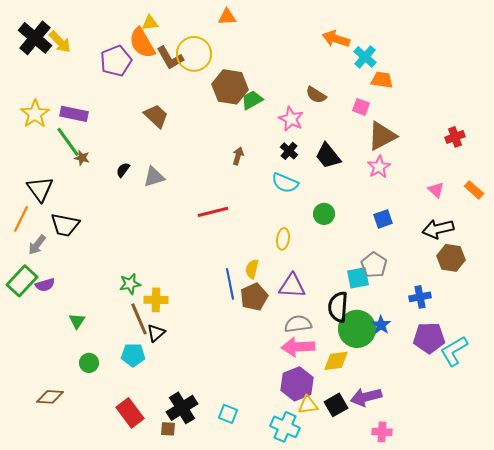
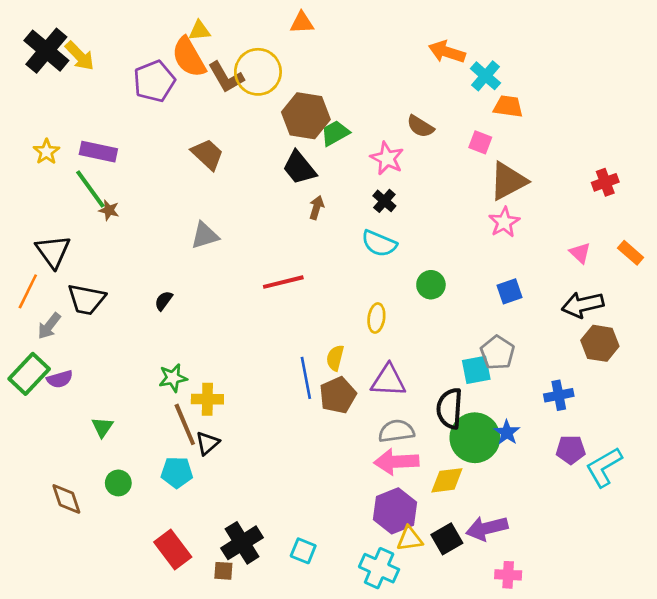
yellow star: (35, 114) -> (46, 152), size x0.7
black trapezoid: (328, 156) -> (299, 168), moved
black semicircle: (123, 170) -> (164, 301), moved
purple pentagon: (429, 338) -> (571, 450), size x0.7
brown diamond: (50, 397) -> (66, 499), moved, turned 68

